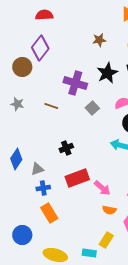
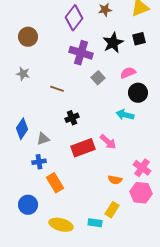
purple diamond: (40, 48) -> (74, 18), moved
brown line: (51, 106) -> (57, 89), moved
blue cross: (43, 188) -> (39, 162), moved
pink arrow: (102, 188) -> (108, 142), moved

